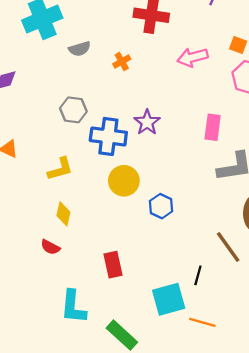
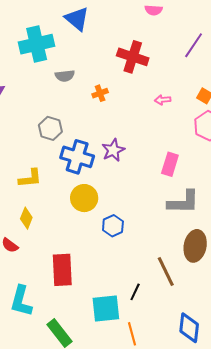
pink arrow: (193, 57) -> (163, 100), size x0.6
red rectangle: (113, 265) -> (62, 270), size x1.4
orange line: (202, 322) -> (132, 334), turned 50

